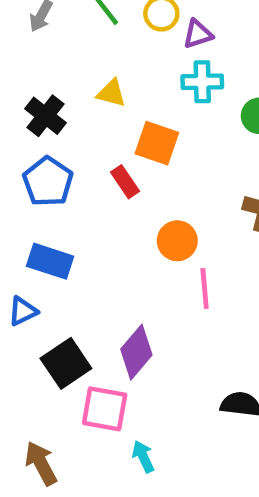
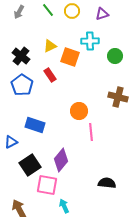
purple triangle: (198, 34) -> (102, 14), moved
yellow triangle: (111, 93) -> (50, 46), turned -40
orange square: (157, 143) -> (70, 57), moved
red rectangle: (125, 182) -> (50, 75), moved
blue rectangle: (50, 261) -> (35, 125), moved

